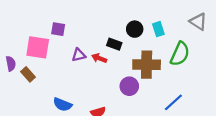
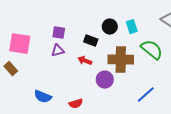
purple square: (58, 29) -> (59, 33), moved
green semicircle: (180, 54) -> (152, 50), turned -75
red arrow: (99, 58) -> (85, 61), moved

